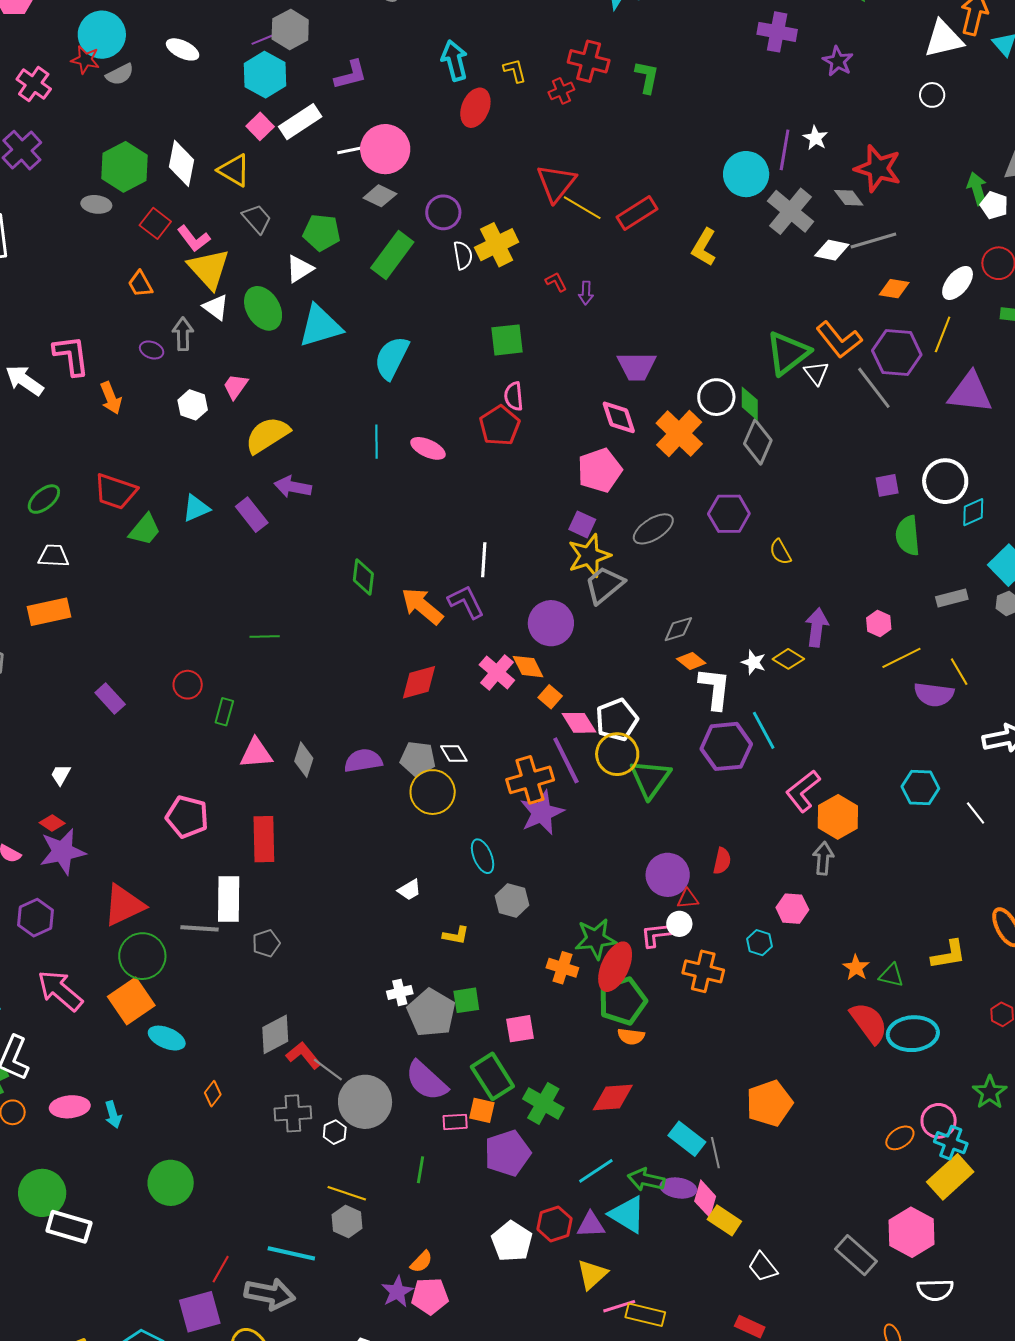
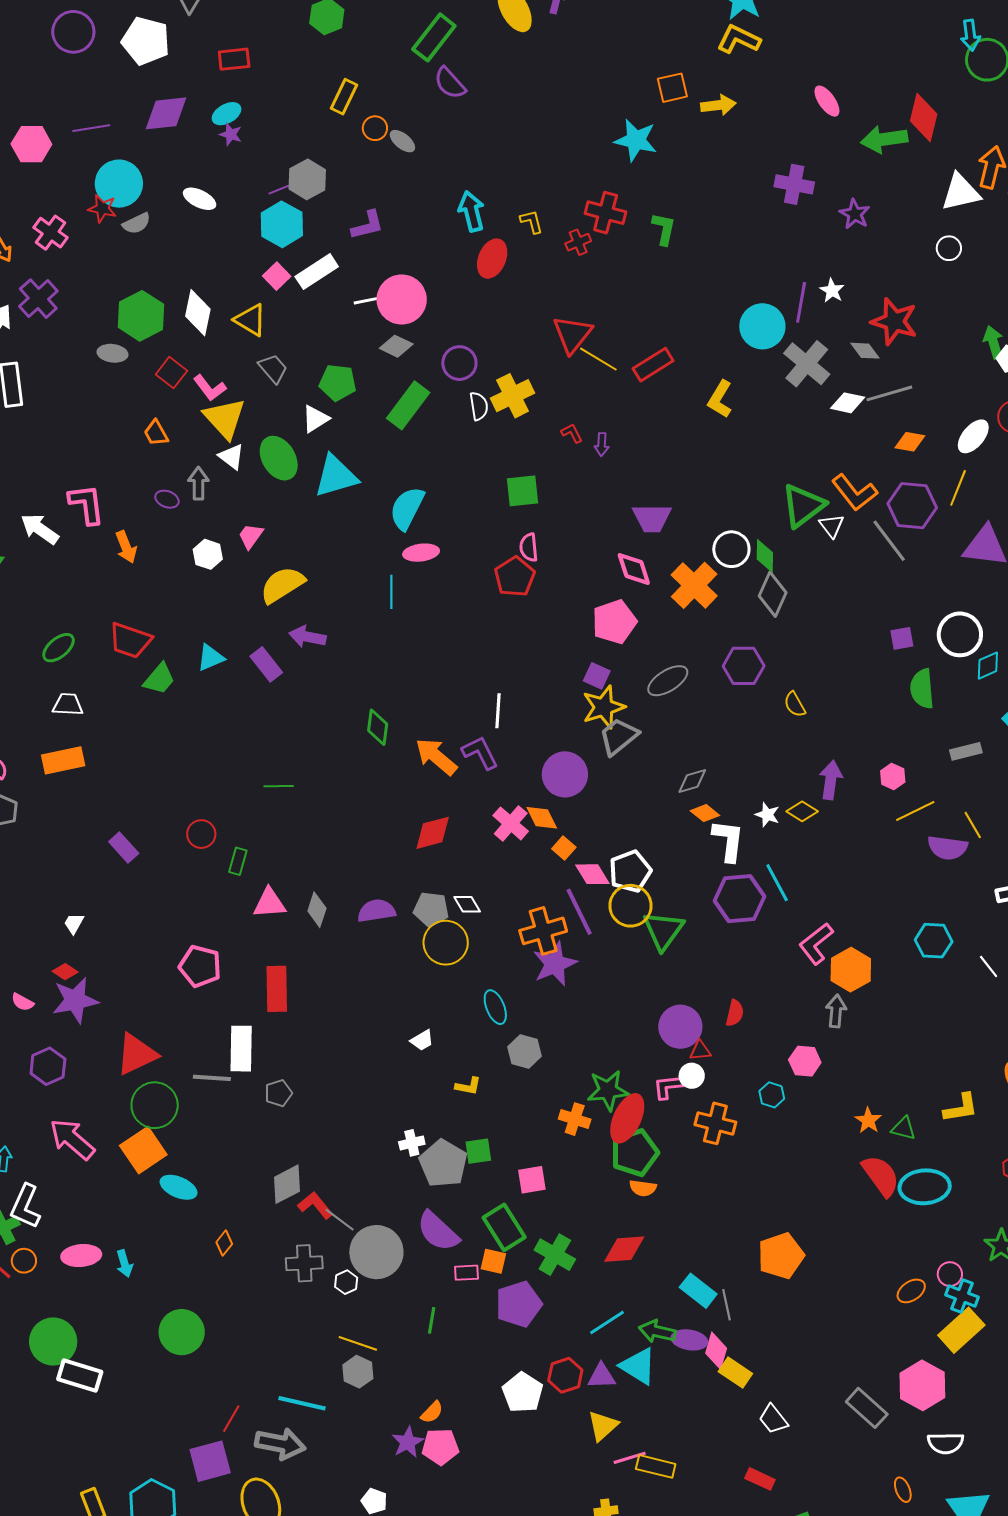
pink ellipse: (428, 448) -> (421, 553), moved, turned -32
pink circle: (939, 1121) -> (950, 1274), size x0.7

